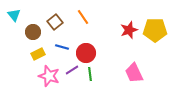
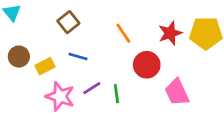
orange line: (83, 17) -> (123, 33), moved
brown circle: (33, 32) -> (19, 57), moved
red circle: (86, 53) -> (147, 65), moved

